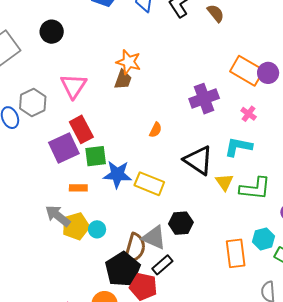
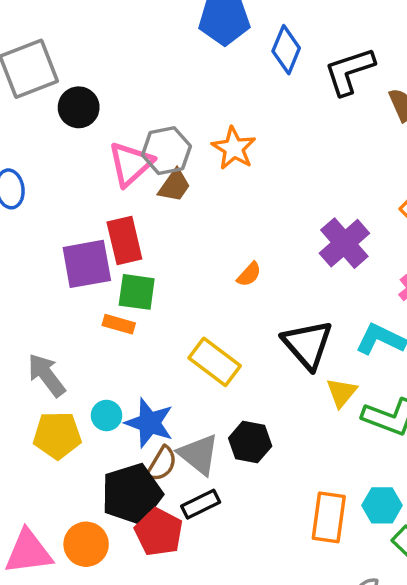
black circle: (52, 32) -> (79, 107), moved
brown trapezoid: (123, 80) -> (174, 186), moved
purple cross: (204, 99) -> (344, 243), turned -36
gray hexagon: (33, 103) -> (166, 151), moved
blue star: (117, 174) -> (149, 423), moved
orange rectangle: (78, 188) -> (119, 324), moved
yellow pentagon: (76, 226) -> (57, 435), moved
brown semicircle: (135, 248) -> (162, 464), size x0.7

